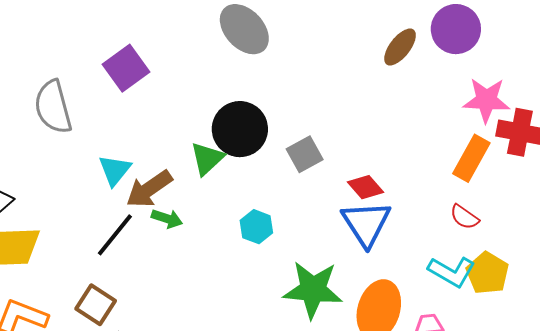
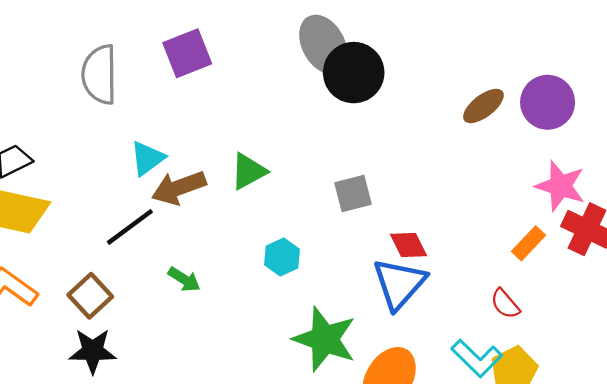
black circle: (240, 129) -> (354, 73), moved
orange rectangle: (471, 158) -> (528, 243), size x0.7
green arrow: (167, 219) -> (184, 279), moved

